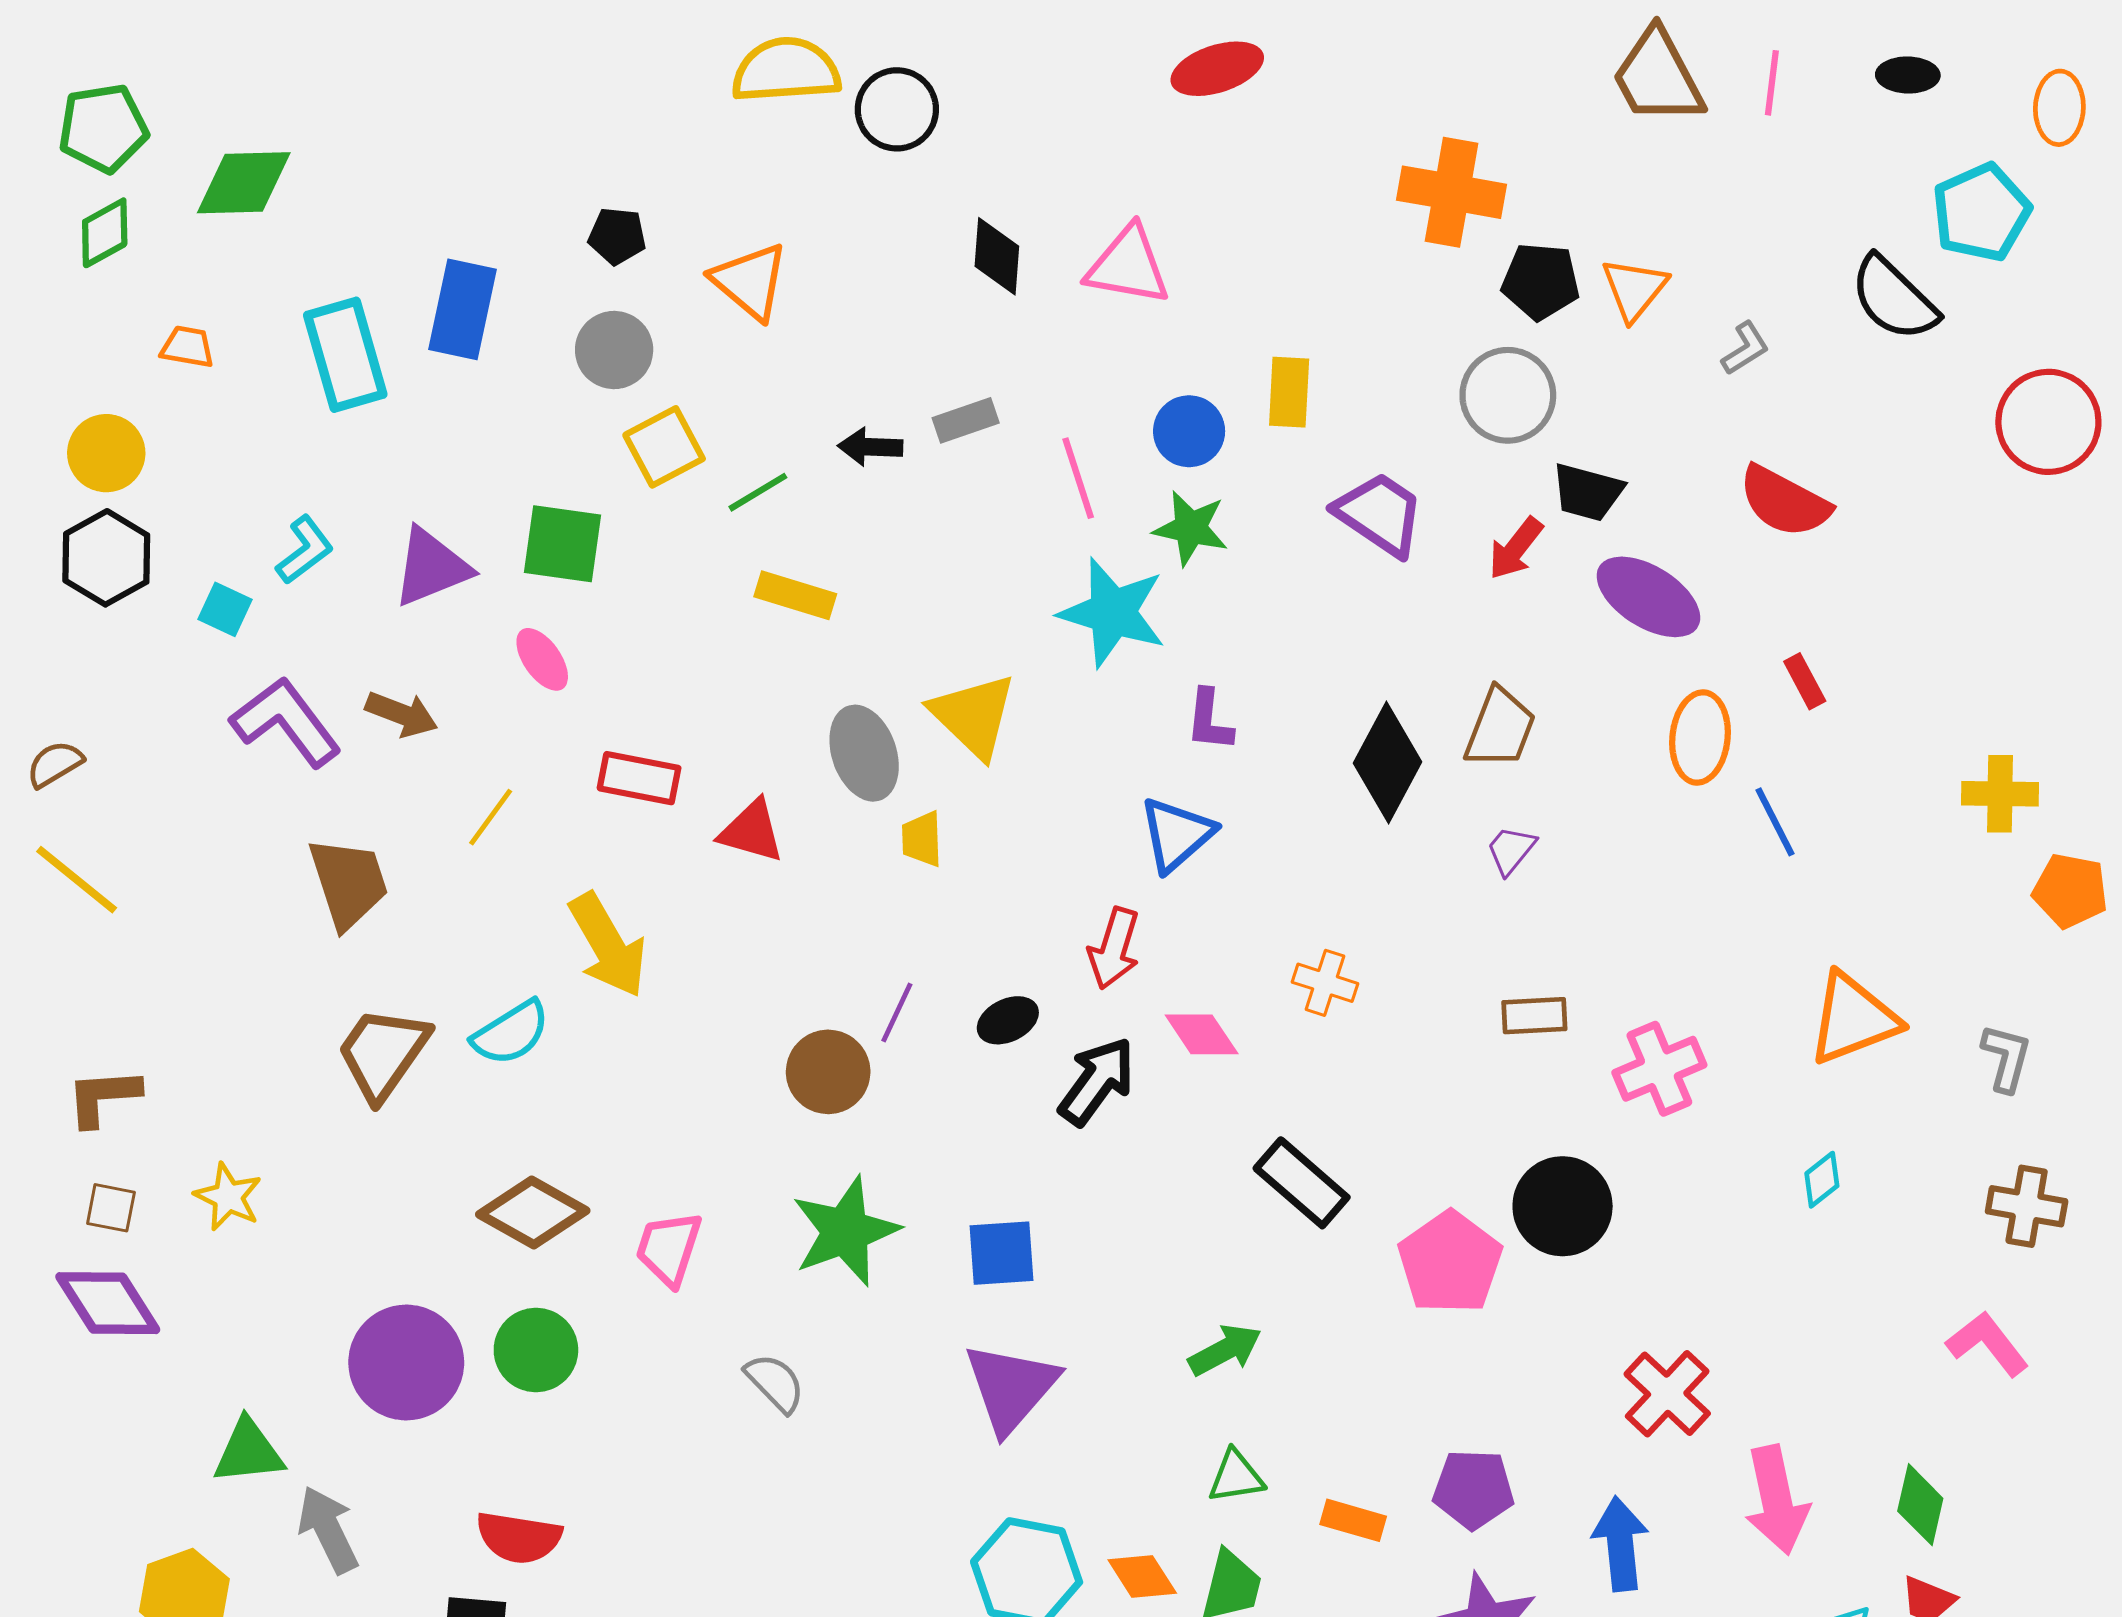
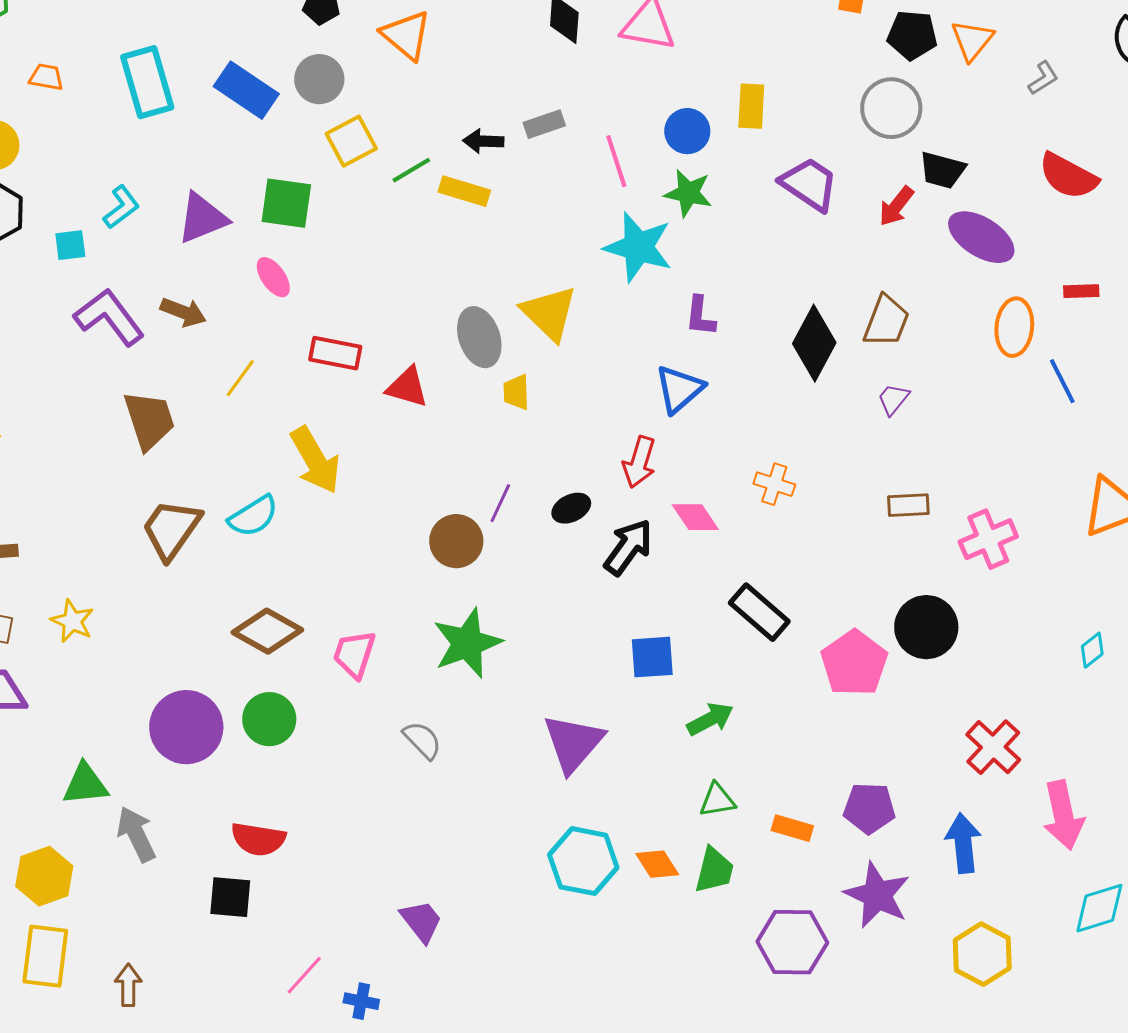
blue rectangle: (462, 309) -> (246, 90), moved, turned -68
yellow rectangle: (795, 595) -> (464, 191), moved
cyan square: (225, 609) -> (70, 245), turned -32
red rectangle: (1805, 681) -> (1081, 291), turned -64
cyan diamond: (1822, 1180) -> (1092, 650), moved
blue square: (1002, 1253) -> (652, 657), moved

